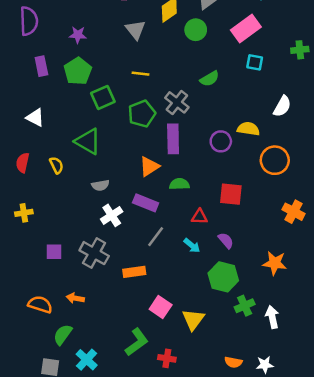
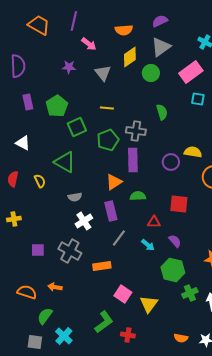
purple star: (78, 35) -> (69, 67), moved
green semicircle: (210, 79) -> (162, 112), turned -77
gray cross: (177, 102) -> (136, 131), turned -30
purple rectangle: (146, 203) -> (111, 211), turned 54

